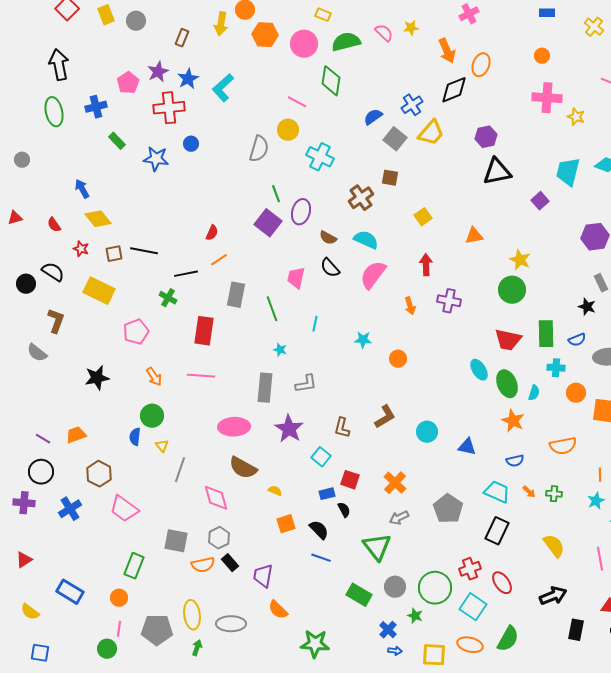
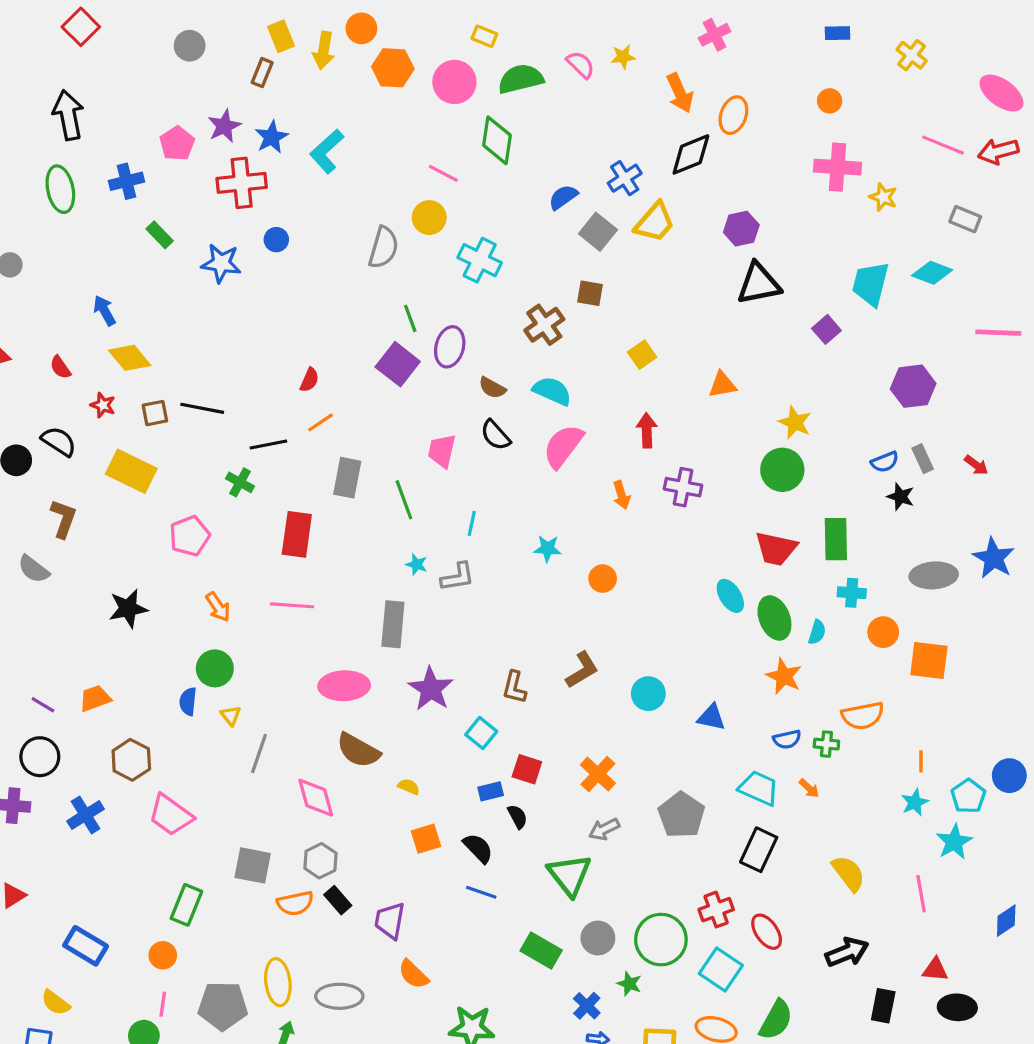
yellow rectangle: (106, 15) -> (281, 36), moved
blue semicircle: (577, 340) -> (885, 462), moved
gray L-shape: (306, 384) -> (458, 577), moved
green cross: (554, 494) -> (826, 744), moved
yellow semicircle: (30, 612) -> (56, 1003), moved

